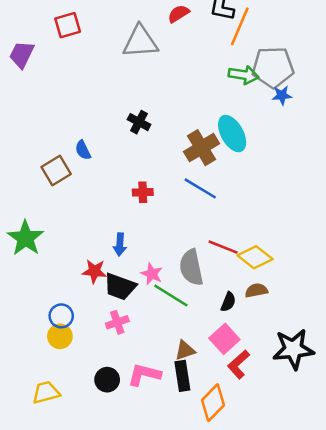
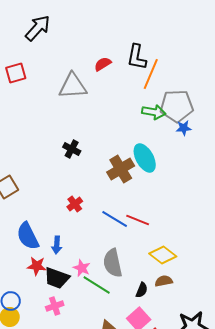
blue semicircle: (83, 150) -> (28, 236), moved, size x1.8
blue line: (200, 188) -> (115, 219), moved
red cross: (143, 192) -> (75, 204), turned -35
red line: (223, 247) -> (138, 220), moved

